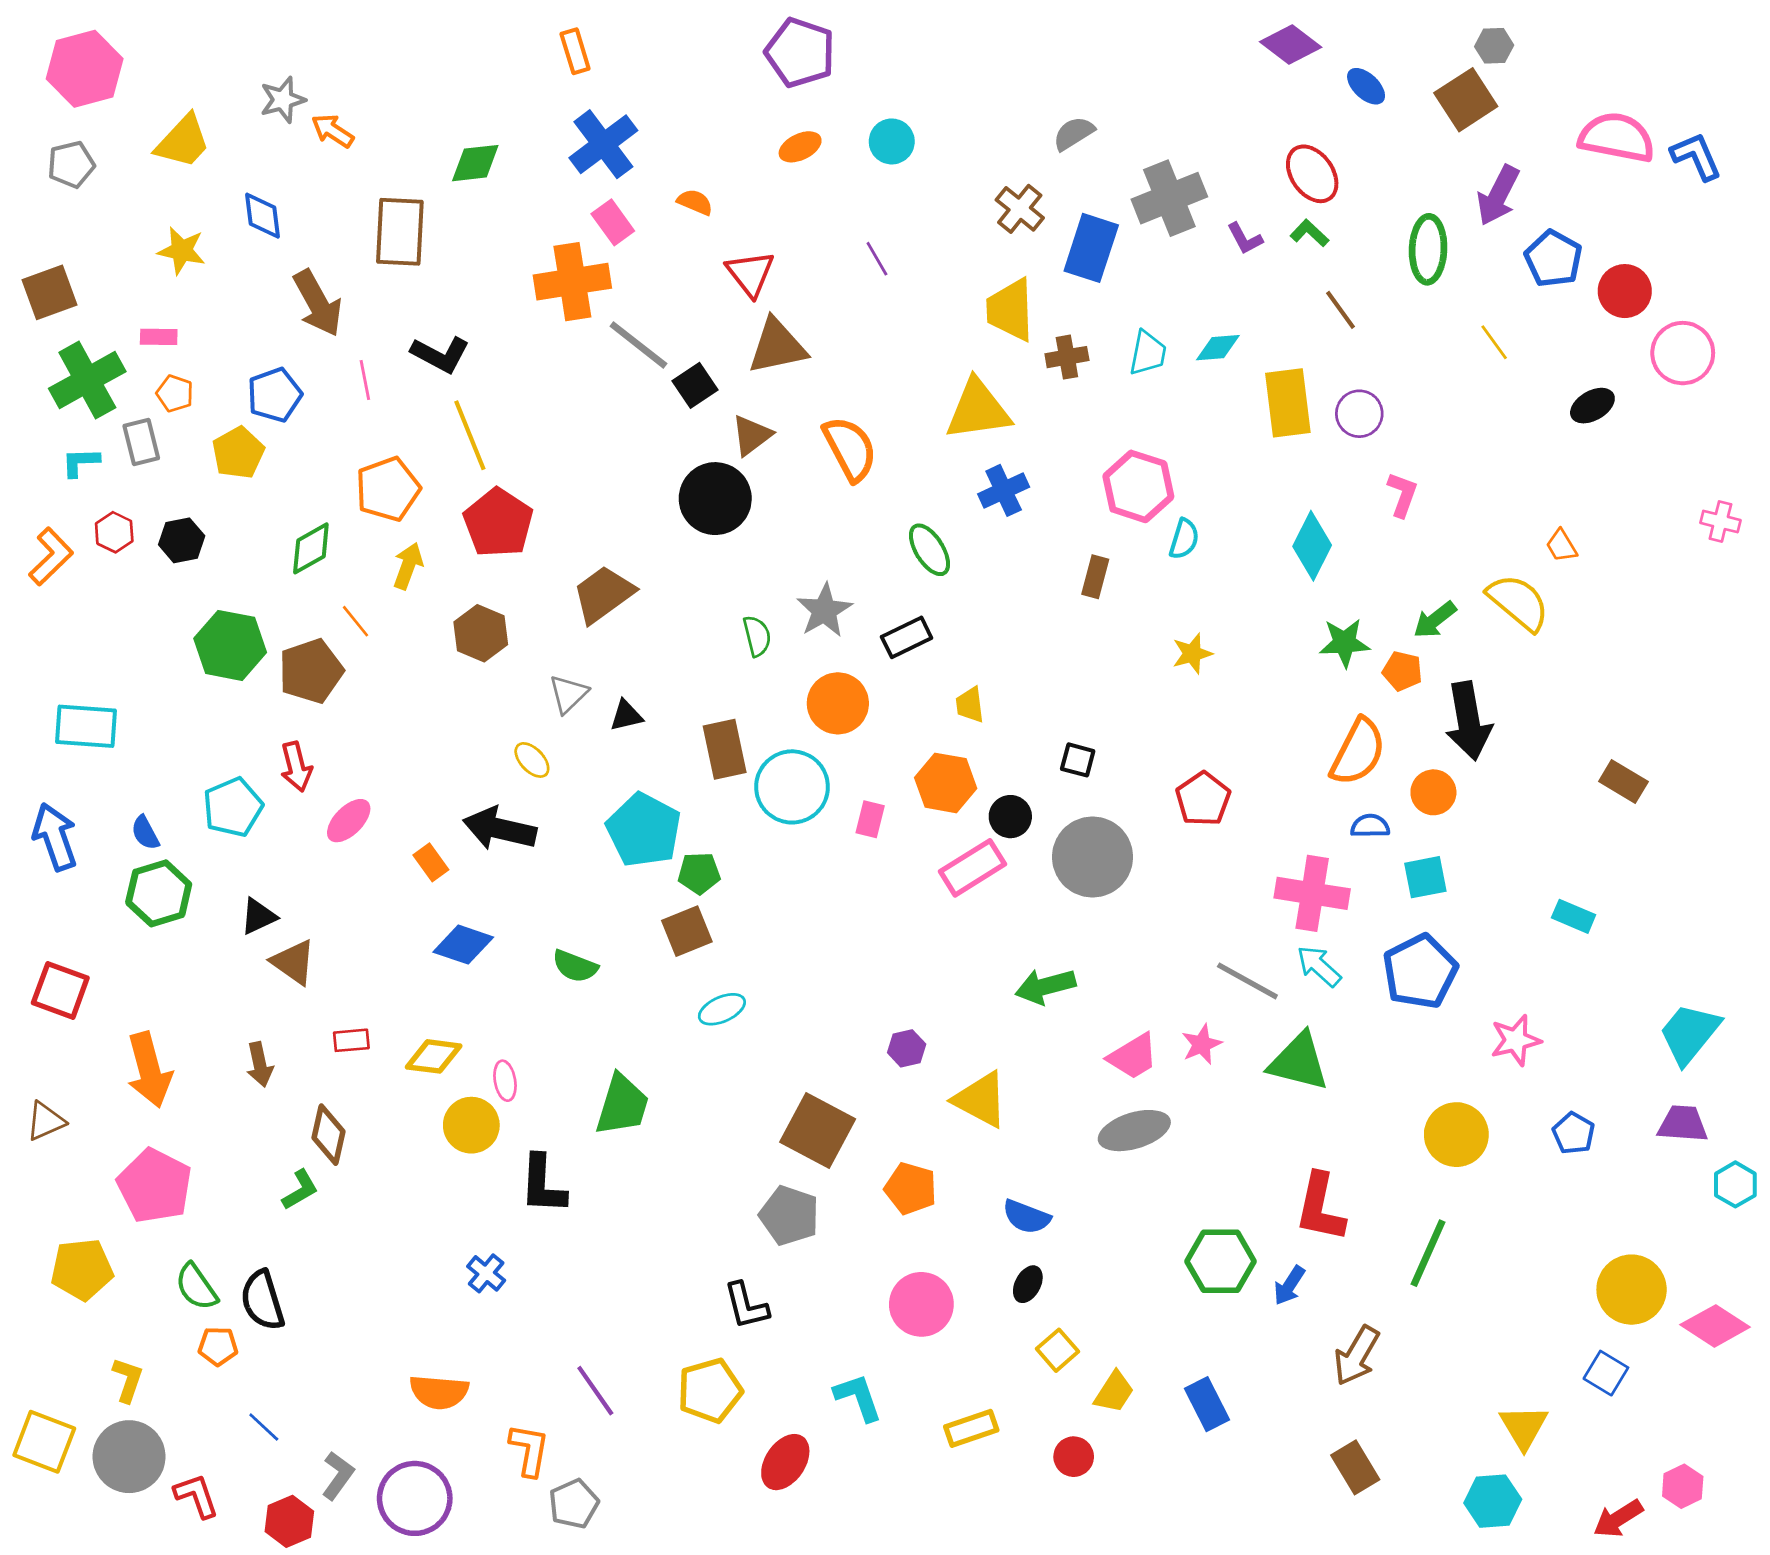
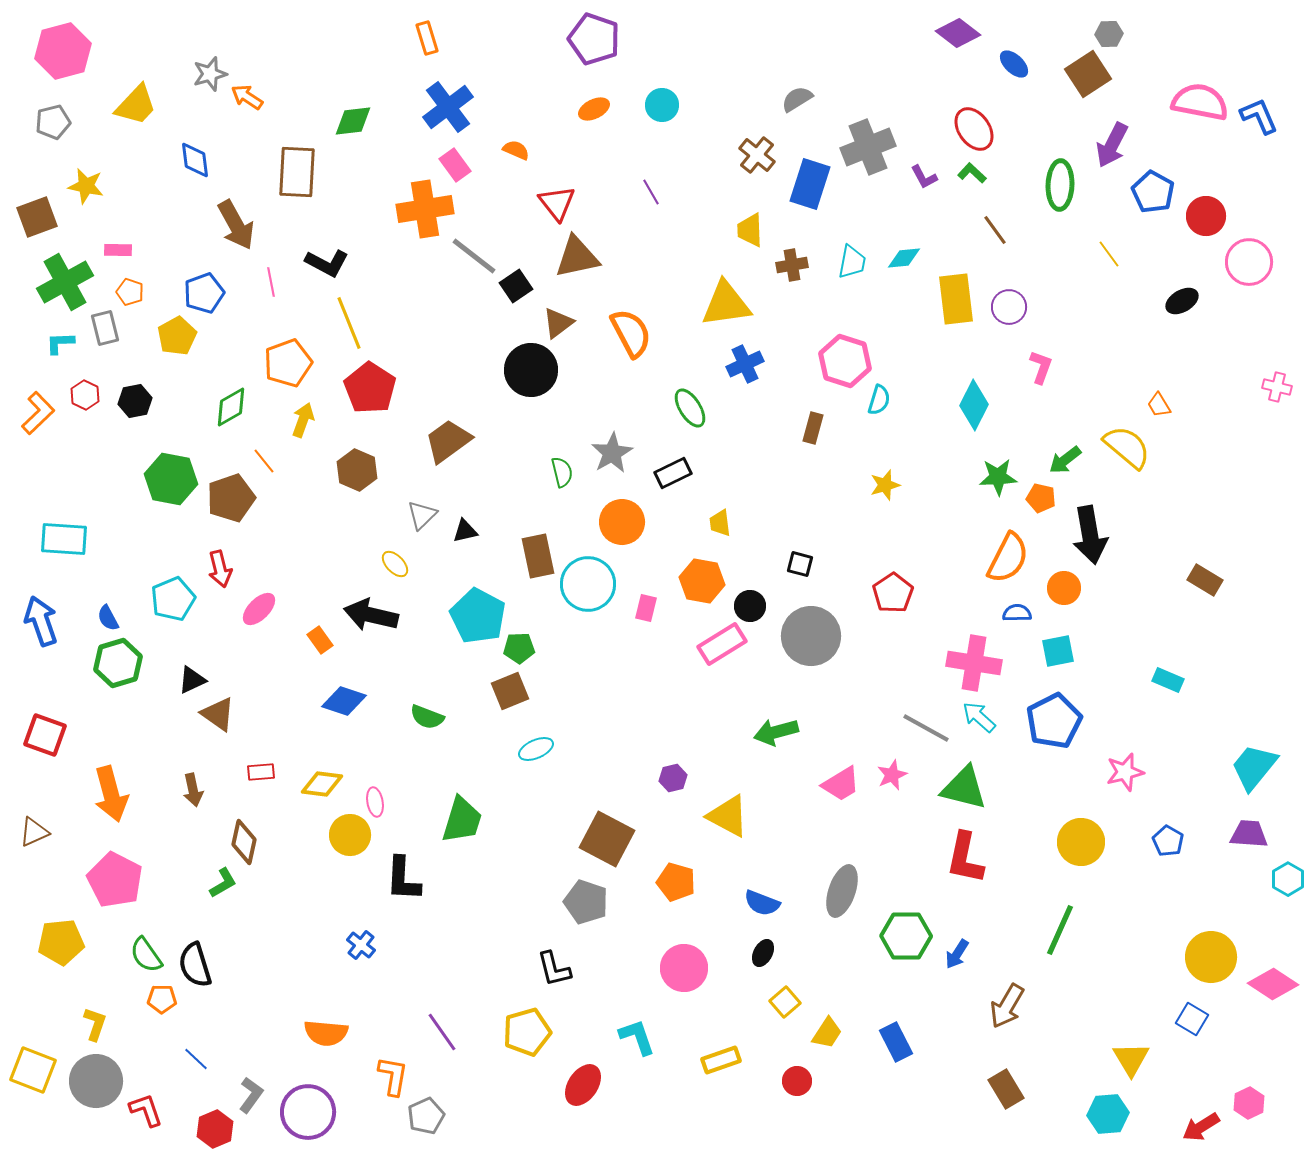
yellow star: (182, 251) -> (86, 186), moved
yellow trapezoid: (1010, 310) -> (750, 230), size x0.7
gray ellipse: (1134, 1131) -> (842, 891), moved, turned -54
red L-shape: (1320, 1207) -> (965, 858), moved

